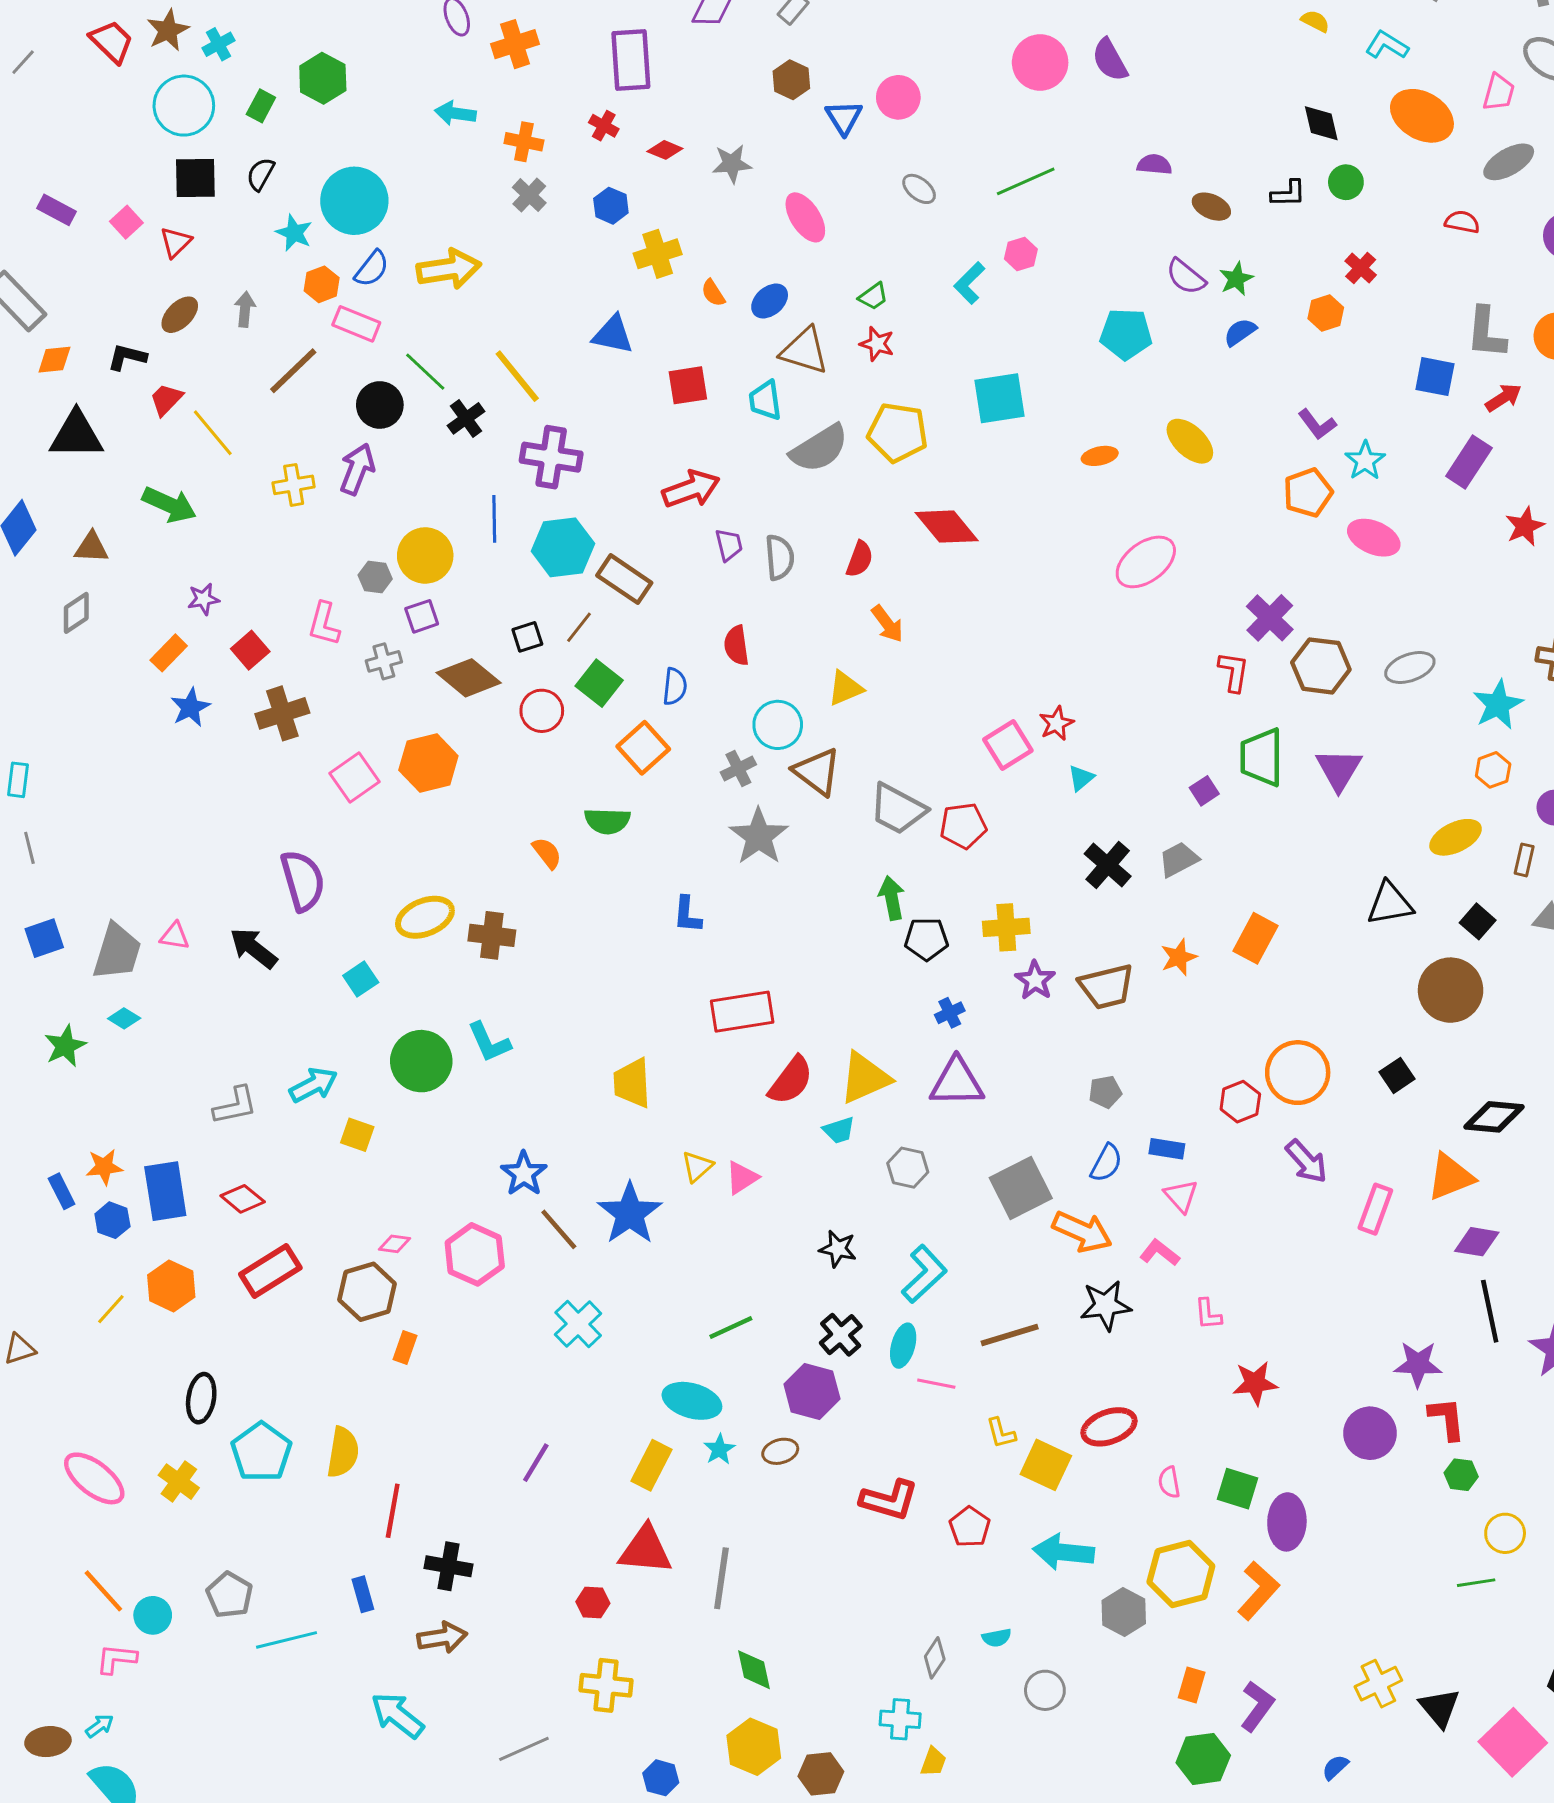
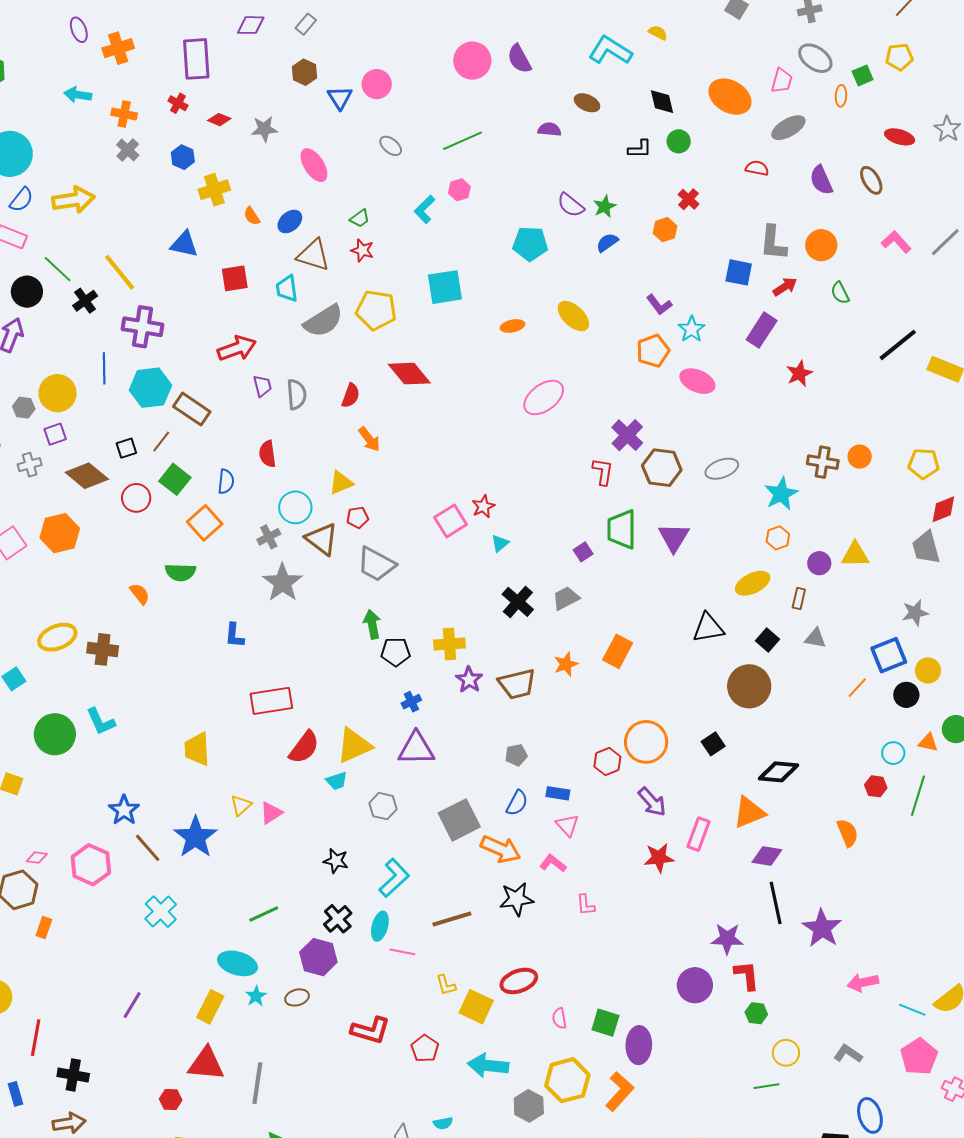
cyan L-shape: (1387, 45) -> (610, 50), moved, size x1.5
brown ellipse: (1211, 207) -> (587, 103), moved
red pentagon: (963, 826) -> (357, 517), moved, size x0.7
red star: (1255, 1383) -> (659, 858), moved

